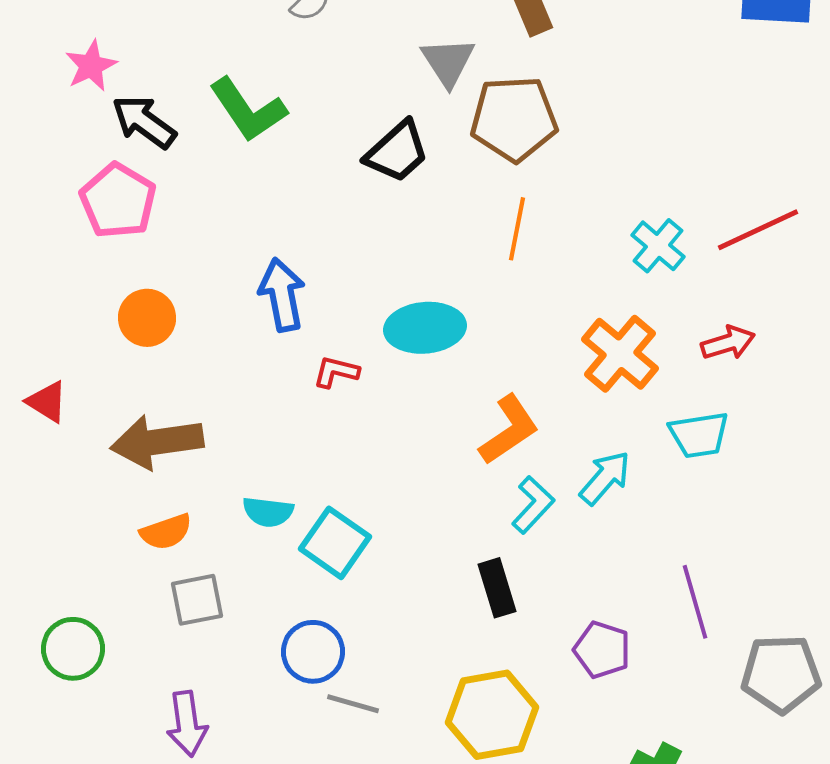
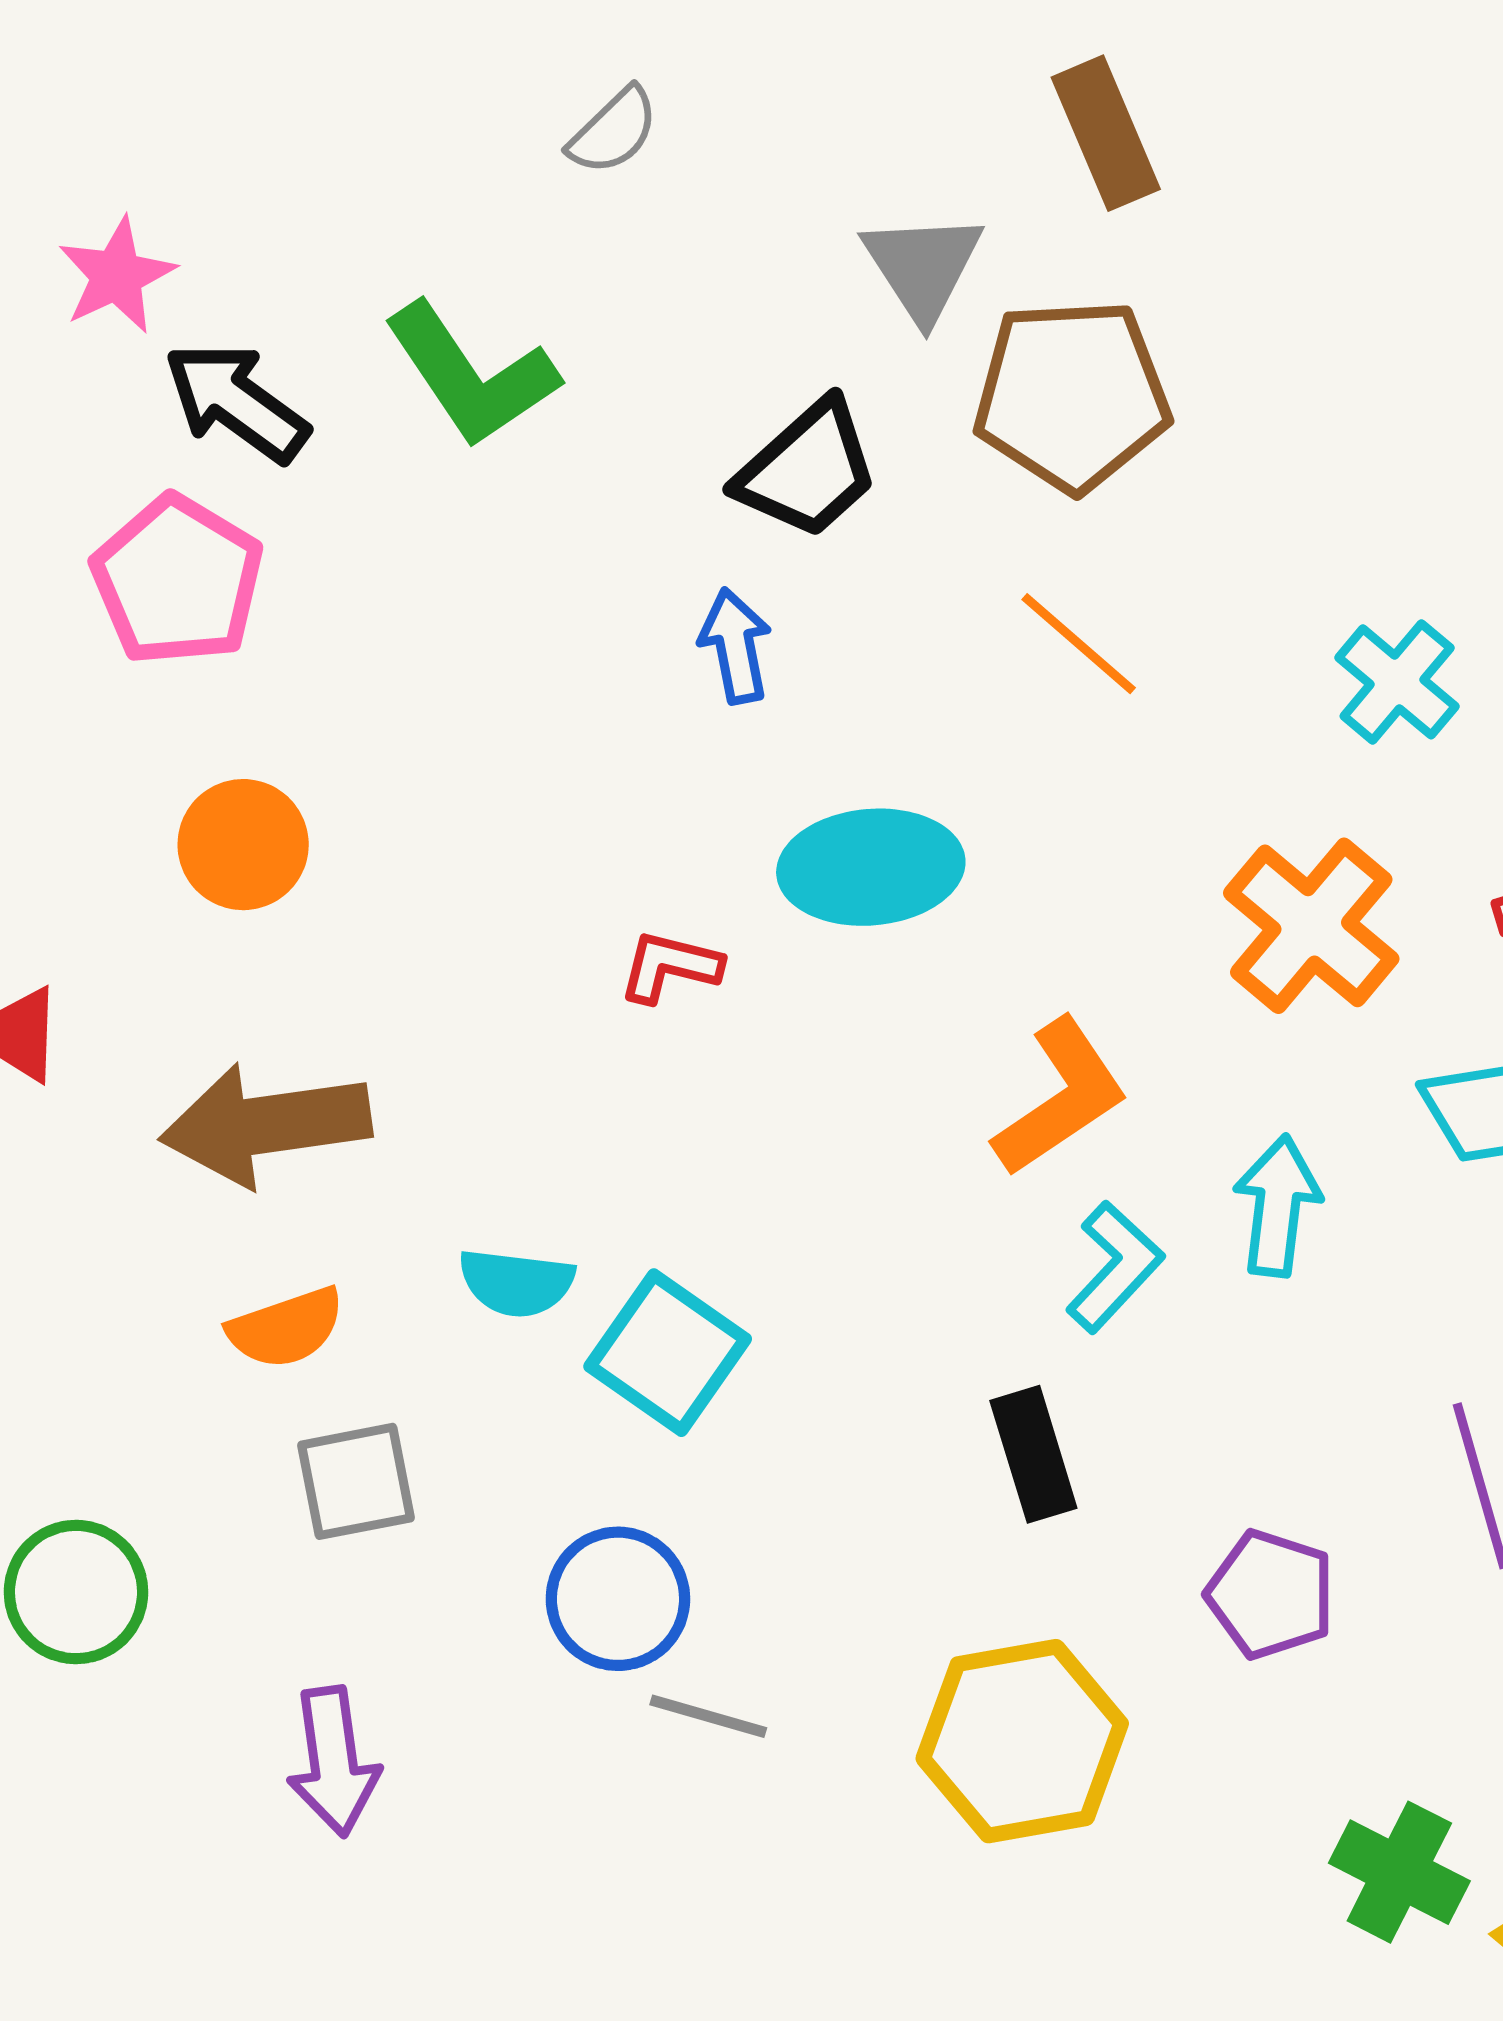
orange line: (517, 229) -> (1079, 644), turned -60
blue arrow: (282, 295) -> (735, 646), moved, size x0.7
cyan arrow: (605, 478) -> (1277, 1206), turned -34

